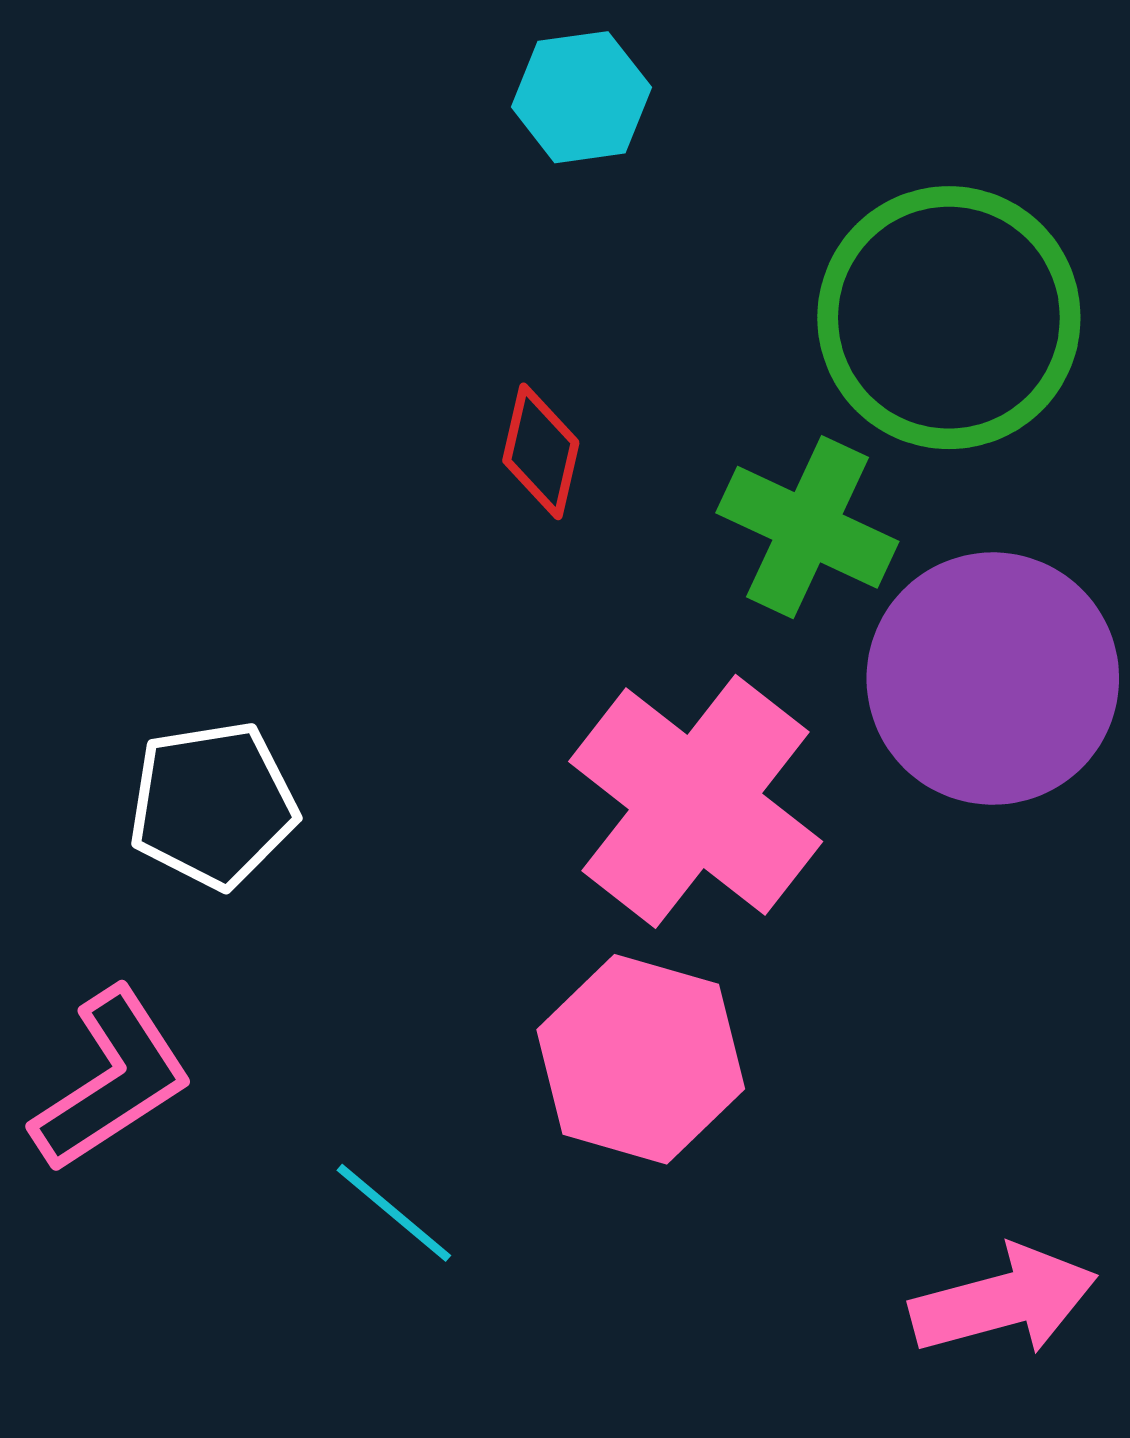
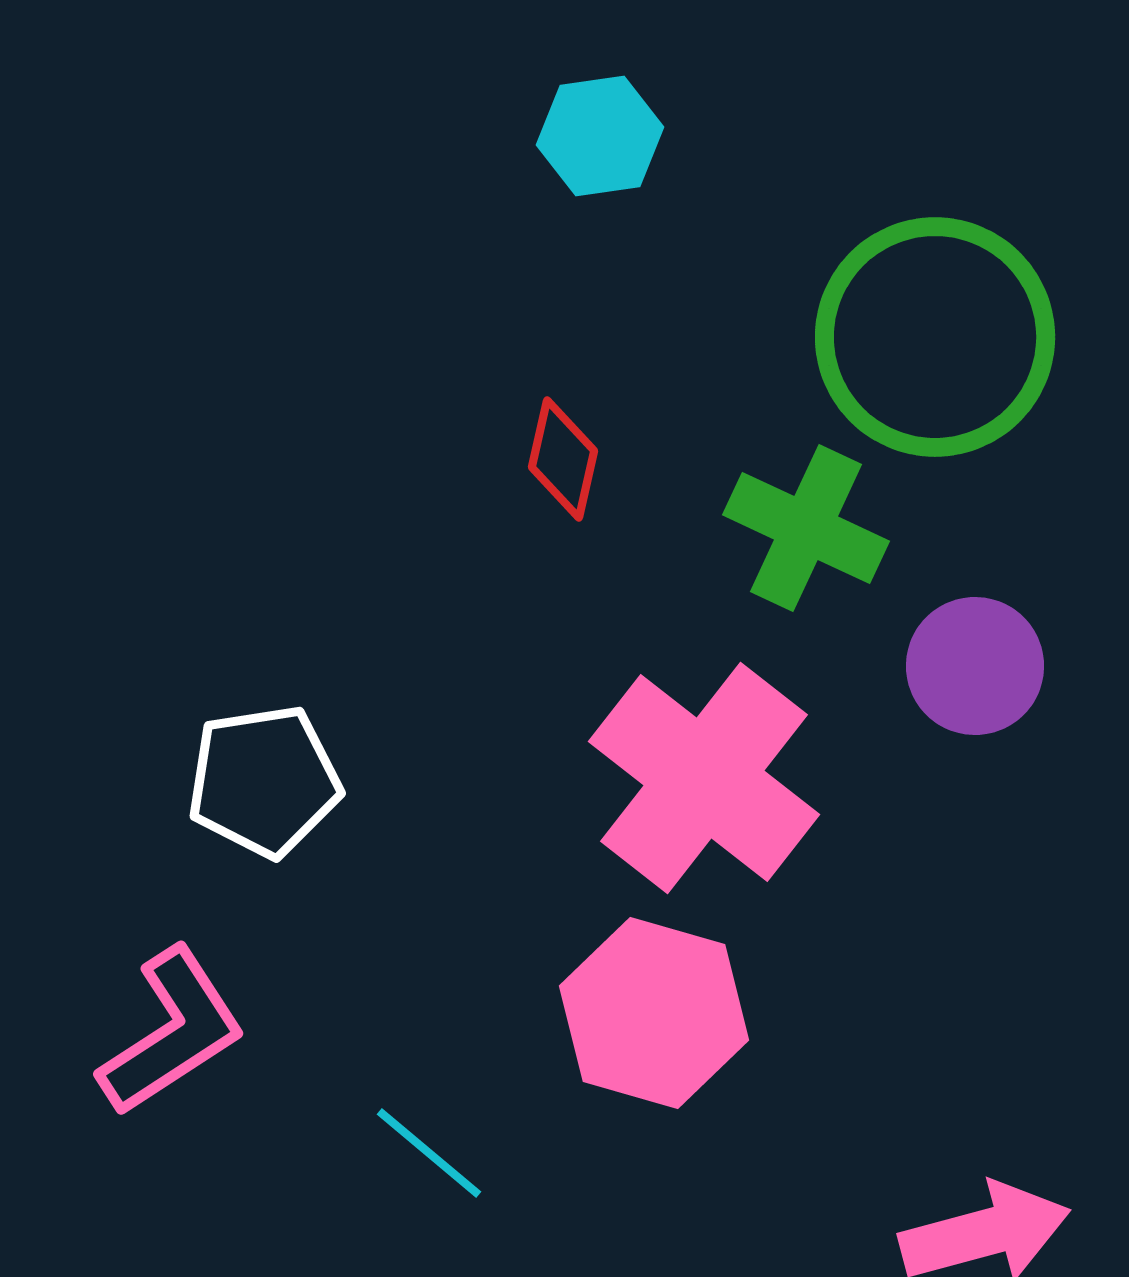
purple circle: (993, 679) -> (975, 666), size x0.6

